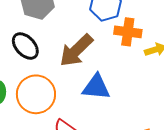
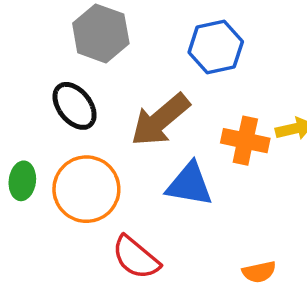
orange cross: (128, 32) -> (245, 141), moved

